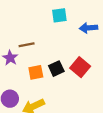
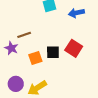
black square: (56, 69) -> (53, 52), turned 32

